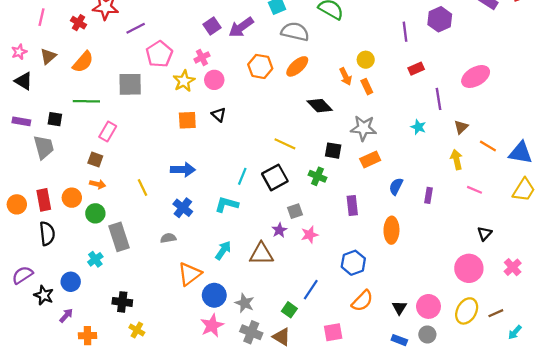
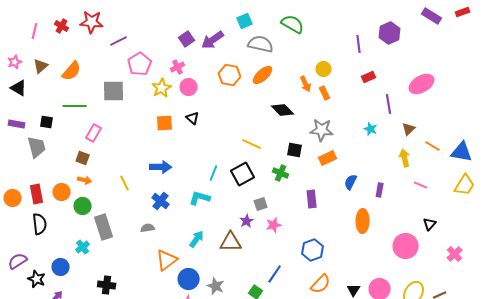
red cross: (79, 23) -> (62, 26), moved
orange ellipse: (391, 230) -> (363, 221), moved
pink circle: (469, 268) -> (406, 246), moved

